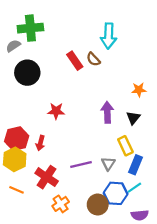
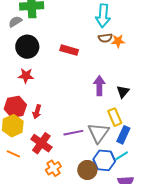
brown semicircle: (93, 59) -> (105, 38), moved, turned -56
red rectangle: (75, 61) -> (69, 50), moved, turned -42
orange star: (139, 90) -> (118, 41), moved
red star: (56, 111) -> (26, 76), moved
gray triangle: (108, 164) -> (98, 133), size x1.6

